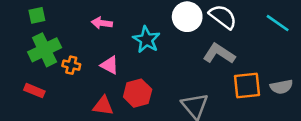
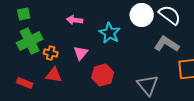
pink triangle: (110, 65) -> (81, 53), turned 42
red rectangle: (34, 91) -> (25, 83), moved
red triangle: (103, 106) -> (54, 75), moved

